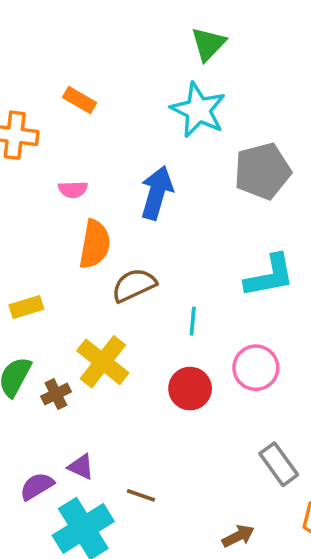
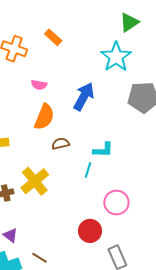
cyan L-shape: (270, 276) -> (103, 150), moved, size x0.7
brown semicircle: (134, 285) -> (61, 144), size x0.7
red circle: (190, 389) -> (90, 231), moved

